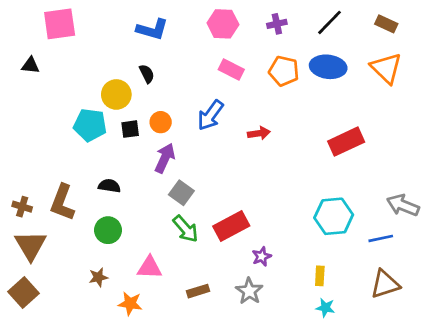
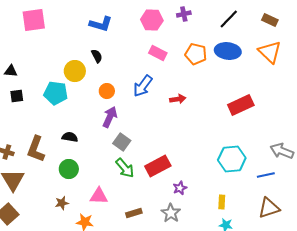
purple cross: (277, 24) -> (184, 14), moved
black triangle: (30, 65) -> (11, 71), moved
black square: (130, 129) -> (17, 96), moved

